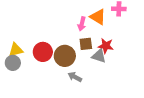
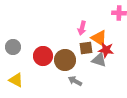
orange triangle: (98, 17) -> (99, 38), moved
yellow triangle: (16, 50) -> (16, 80), moved, turned 42
gray circle: (13, 63) -> (13, 47), moved

